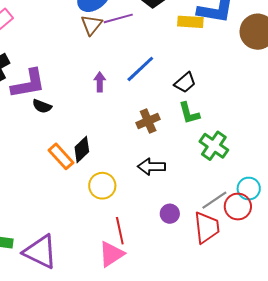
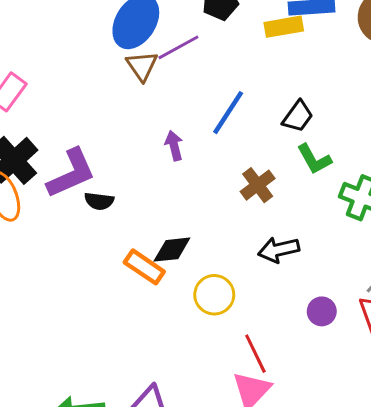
black diamond: (82, 149) -> (172, 250), turned 52

